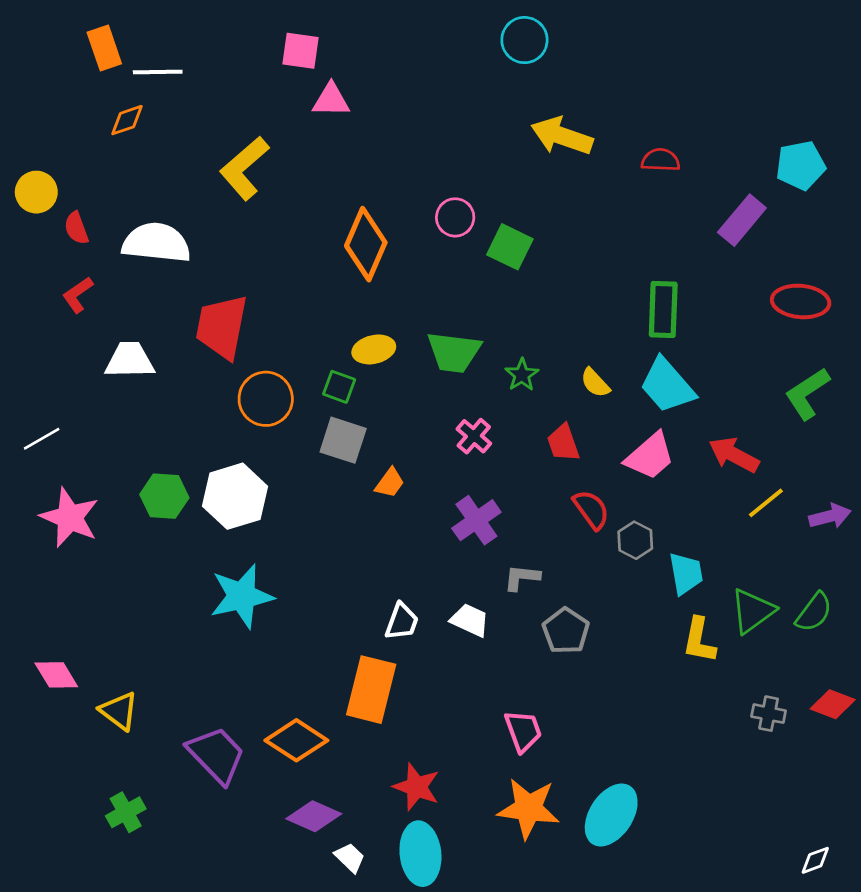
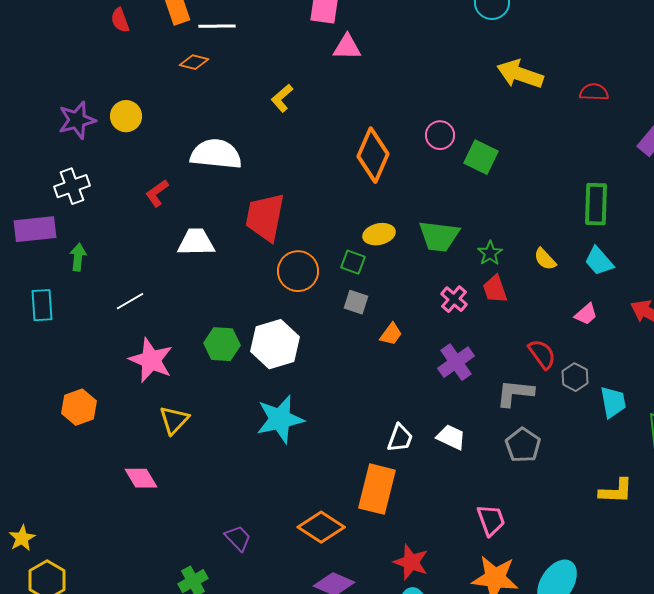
orange diamond: (127, 120) -> (194, 62), turned 32
yellow L-shape: (244, 168) -> (282, 98), size x0.6
red semicircle: (76, 228) -> (120, 20), moved
cyan trapezoid: (667, 385) -> (599, 261), size x0.7
gray square: (343, 440) -> (356, 302), size x0.7
red trapezoid: (563, 443) -> (495, 289), moved
pink trapezoid: (650, 456) -> (586, 314), size x0.6
gray L-shape: (522, 578) -> (515, 393), moved, size x1.4
yellow L-shape: (699, 640) -> (616, 491), moved, turned -99
yellow triangle: (119, 711) -> (174, 420), moved, turned 36
purple trapezoid: (216, 755) -> (238, 538), moved, size x0.6

